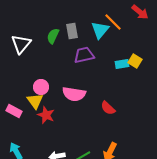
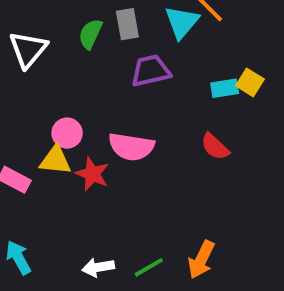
yellow triangle: (35, 101) -> (55, 160), turned -48
red semicircle: (108, 108) -> (215, 147), moved
red star: (46, 115) -> (92, 174), moved

